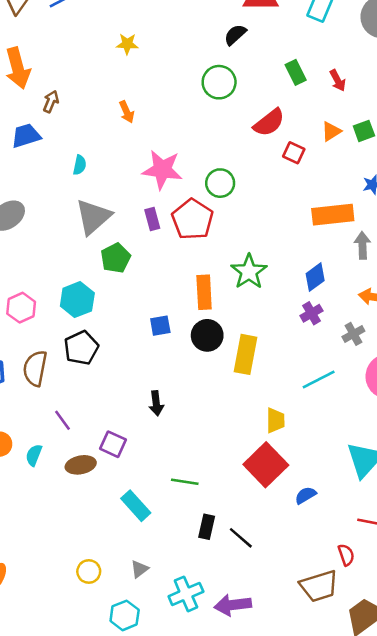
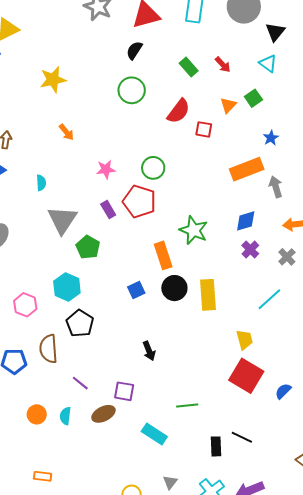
yellow star: (127, 44) -> (53, 80), size x1.5
pink star: (162, 170) -> (106, 169), size x0.6
blue diamond: (315, 277) -> (246, 221), turned 35
black rectangle: (207, 527) -> (216, 446), moved

